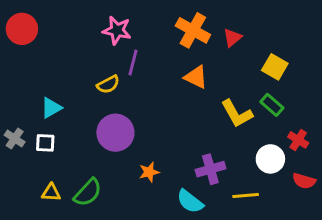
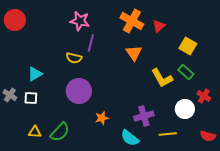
orange triangle: (196, 77) -> (134, 53), turned 30
yellow semicircle: (108, 84) -> (74, 58), turned 42
red semicircle: (304, 181) -> (208, 136), moved

